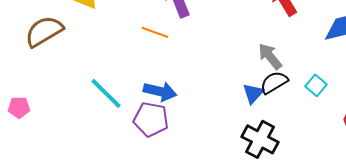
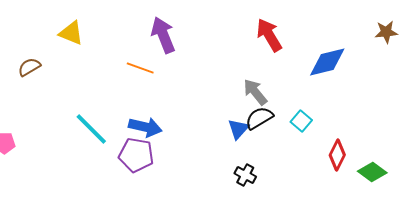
brown semicircle: (44, 31) -> (29, 67), size x0.6
black cross: (260, 139) -> (245, 175), size x0.6

